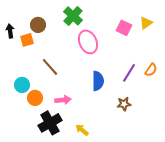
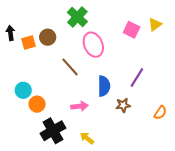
brown circle: (38, 25) -> (48, 37), moved
brown line: (50, 67) -> (70, 67), moved
orange semicircle: (151, 70) -> (160, 113), moved
pink arrow: (63, 100) -> (80, 106), moved
brown star: (124, 104) -> (123, 105), moved

